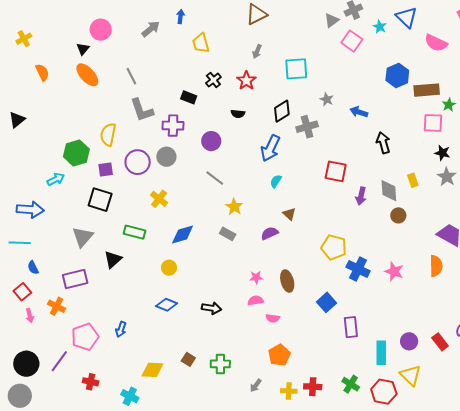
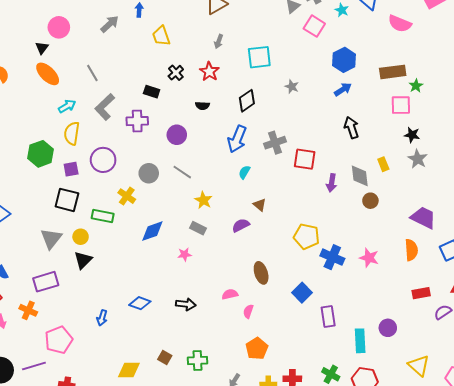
blue hexagon: (397, 75) -> (344, 60), moved
gray L-shape: (142, 110) -> (105, 107), turned 68
blue arrow: (359, 112) -> (343, 89), moved, turned 132
gray cross: (307, 127) -> (275, 143), moved
gray circle: (166, 157) -> (149, 173), moved
cyan arrow: (56, 179) -> (67, 106), moved
green rectangle: (135, 232) -> (103, 216), moved
yellow circle: (169, 268) -> (81, 237), moved
pink star: (256, 277) -> (185, 254), moved
pink semicircle: (273, 318) -> (248, 311), turned 104
blue arrow: (121, 329) -> (102, 318), moved
red rectangle: (440, 342) -> (421, 293), moved, turned -60
purple line: (59, 361) -> (34, 366), turned 40
yellow triangle: (411, 375) -> (419, 366), moved

